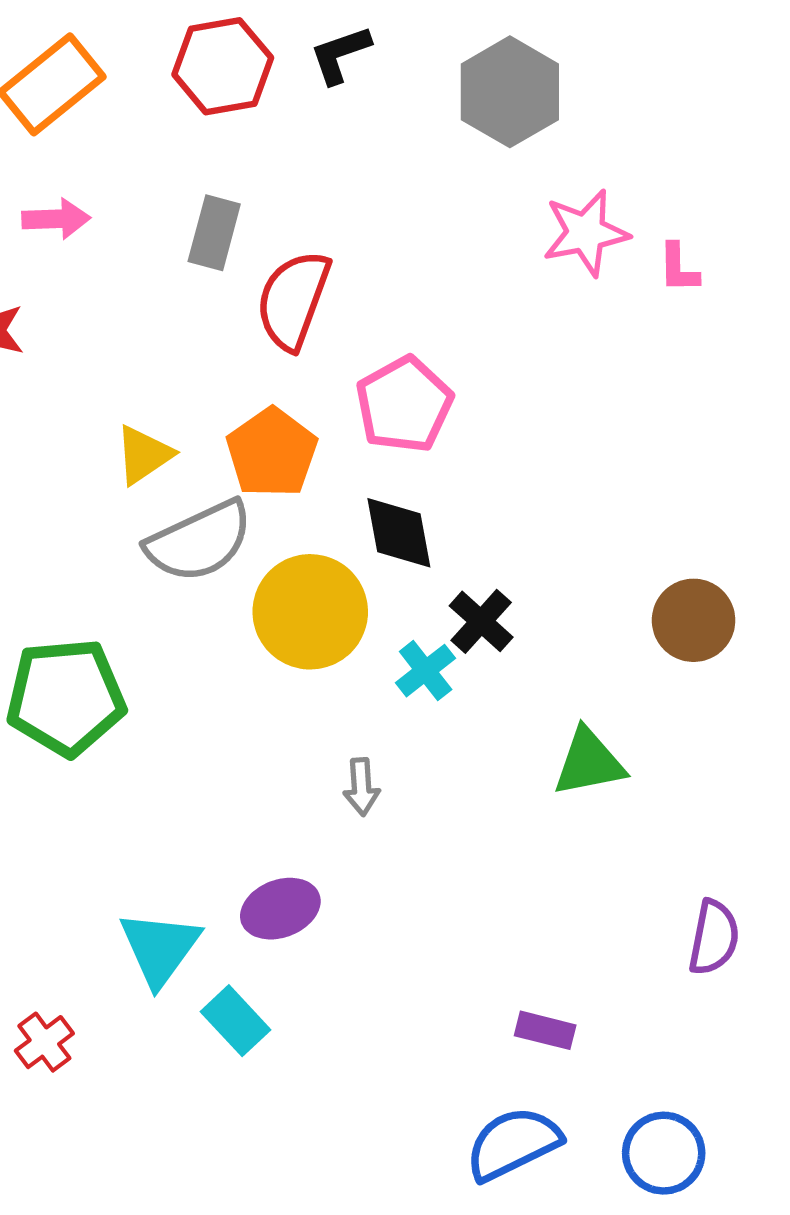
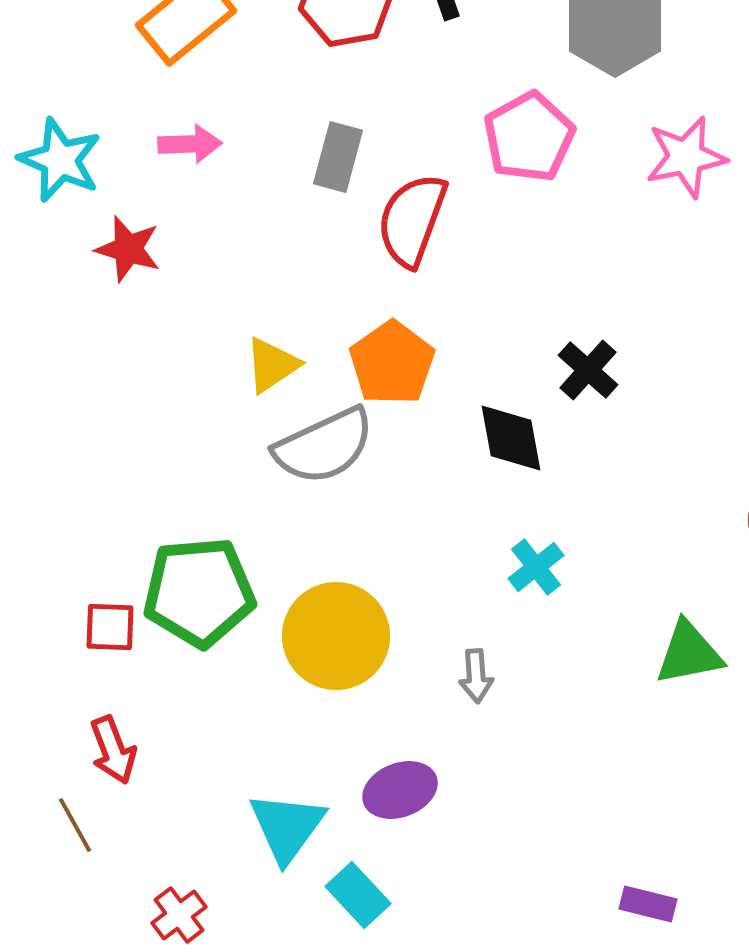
pink pentagon: (404, 405) -> (529, 137), moved
yellow circle: (310, 612) -> (336, 636), moved
black cross: (481, 621) -> (588, 370), moved

